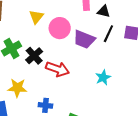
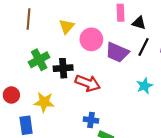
black cross: (34, 56) -> (63, 68), turned 36
cyan star: (103, 77) -> (144, 86), moved
blue cross: (45, 105) -> (91, 120), moved

